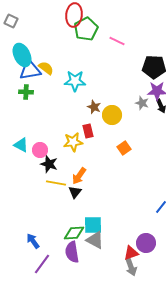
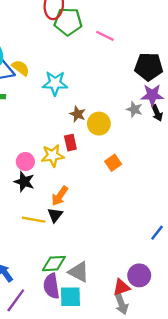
green pentagon: (86, 29) -> (68, 22), turned 30
pink circle: (40, 150) -> (25, 162), moved
yellow line: (56, 183) -> (34, 220), moved
cyan square: (93, 225) -> (70, 297), moved

